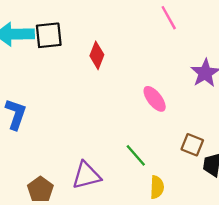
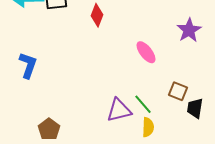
green line: (136, 155) -> (143, 104), moved
purple triangle: (86, 175) -> (119, 110), moved

